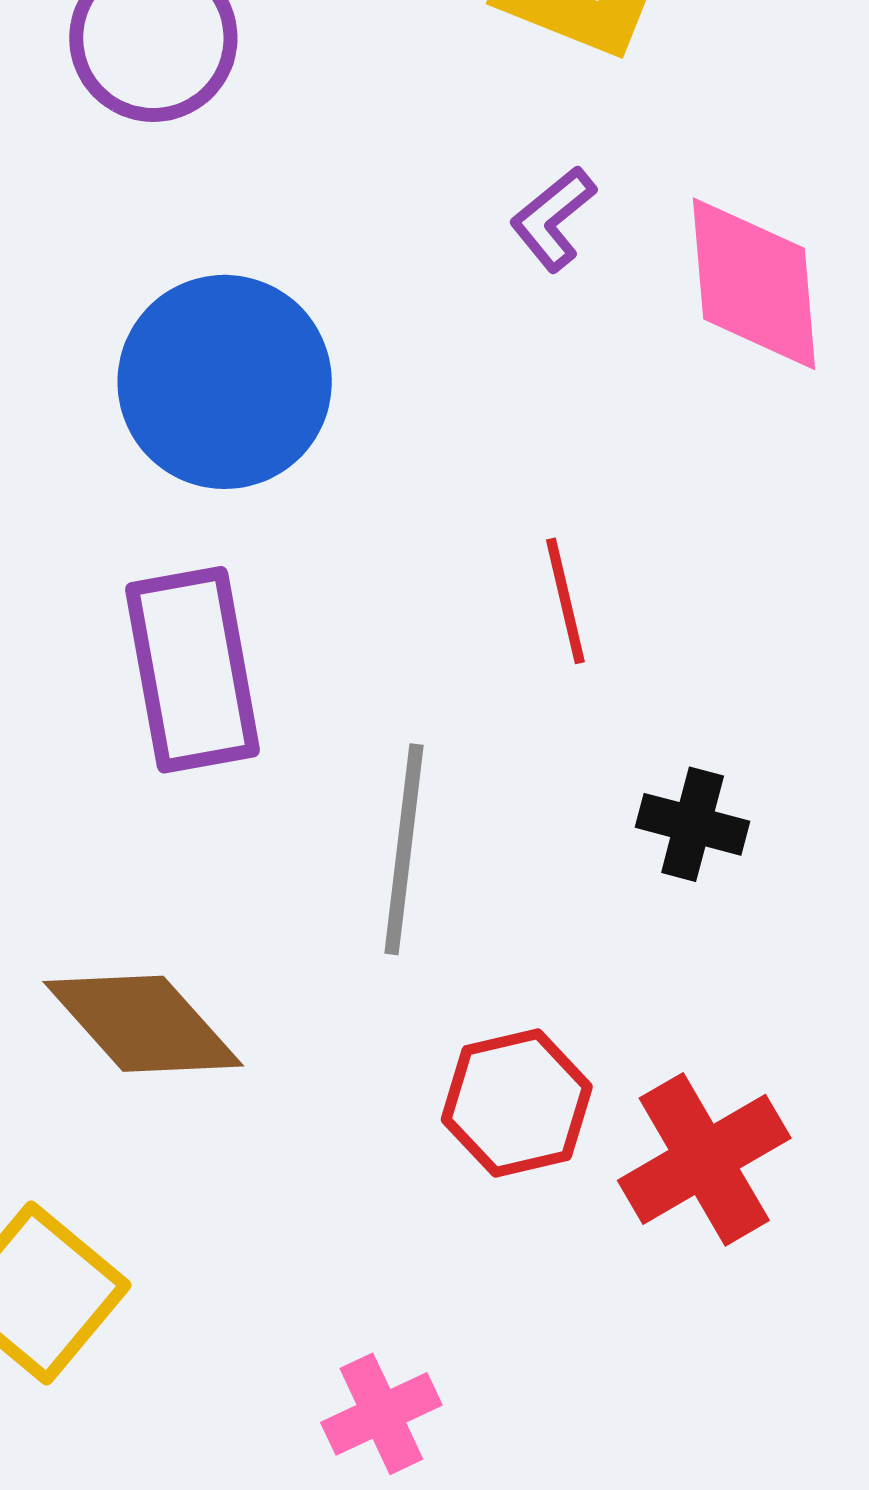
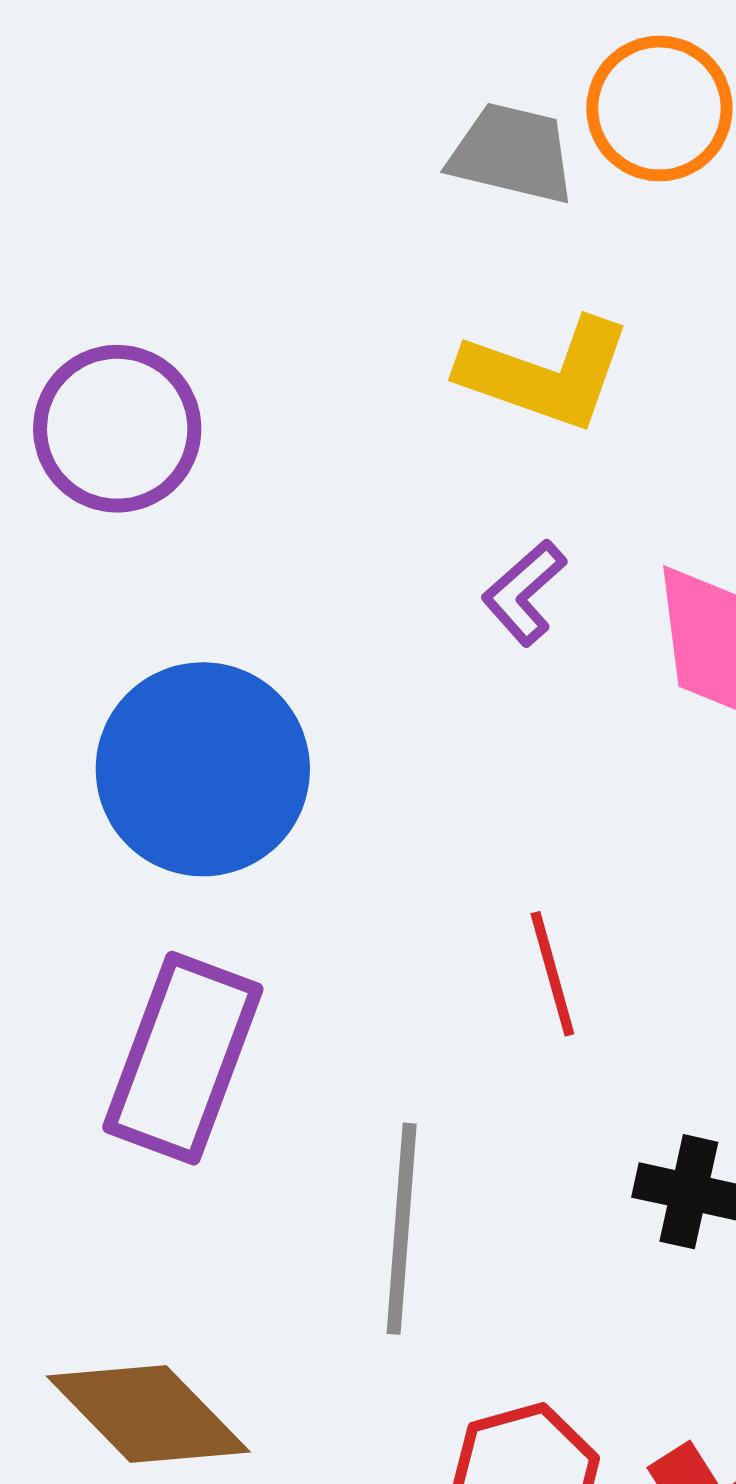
purple rectangle: (193, 670) -> (183, 1058), turned 33

